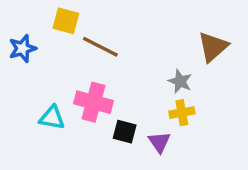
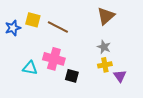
yellow square: (66, 21) -> (33, 20), moved
brown triangle: (213, 47) -> (106, 16), moved
purple triangle: (159, 142) -> (120, 76), moved

